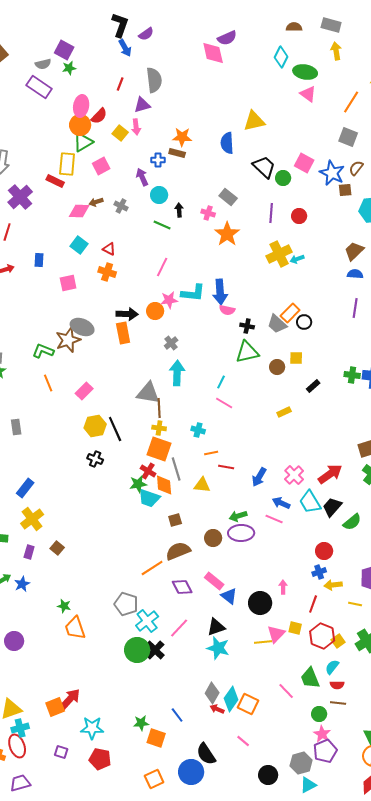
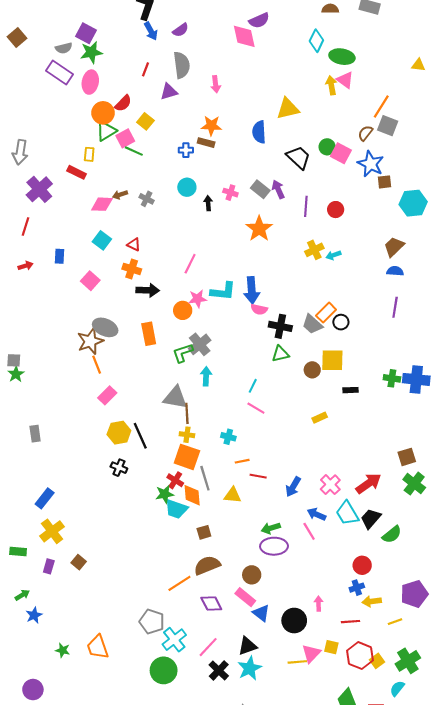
purple semicircle: (146, 34) -> (181, 30), moved
yellow arrow: (336, 51) -> (331, 85), moved
green star: (69, 68) -> (91, 52), size x1.5
orange line: (351, 102) -> (381, 106), moved
pink ellipse: (81, 106) -> (90, 82), moved
pink arrow: (136, 127) -> (216, 84), moved
yellow rectangle: (67, 164) -> (89, 154), size x0.6
pink square: (101, 166) -> (125, 138), moved
brown semicircle: (356, 168) -> (365, 133), moved
purple arrow: (142, 177) -> (278, 189), moved
green circle: (283, 178) -> (327, 147), moved
pink cross: (208, 213) -> (230, 193), moved
green line: (162, 225) -> (134, 151), moved
yellow cross: (279, 254) -> (314, 250), size x0.7
pink square: (68, 283) -> (90, 281), turned -36
black arrow: (127, 314) -> (148, 290), moved
black cross: (247, 326) -> (280, 326), size x1.5
gray cross: (171, 343) -> (200, 344), size x1.5
green L-shape: (43, 351) -> (183, 353), moved, turned -40
green triangle: (247, 352) -> (280, 354), size x0.7
yellow square: (296, 358) -> (332, 360), size x1.6
cyan arrow: (177, 373) -> (206, 376), size x0.7
orange line: (48, 383) -> (97, 365), moved
black rectangle: (313, 386) -> (350, 390), turned 40
pink line: (274, 519) -> (309, 531), turned 36
brown circle: (213, 538) -> (252, 575), moved
blue star: (22, 584) -> (34, 615), moved
red line: (313, 604) -> (350, 622), turned 66
yellow line: (355, 604) -> (395, 622), turned -32
green star: (64, 606) -> (63, 650), moved
purple circle: (14, 641) -> (33, 690), moved
cyan star: (218, 648) -> (250, 668), turned 30
black cross: (155, 650) -> (219, 670), moved
cyan semicircle: (332, 667) -> (397, 688), moved

